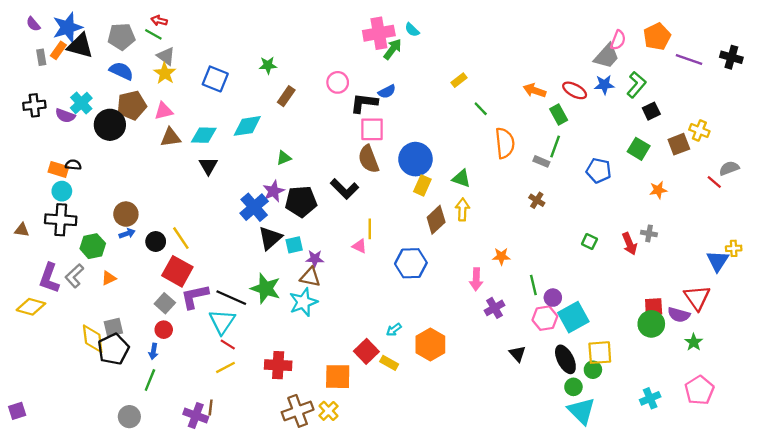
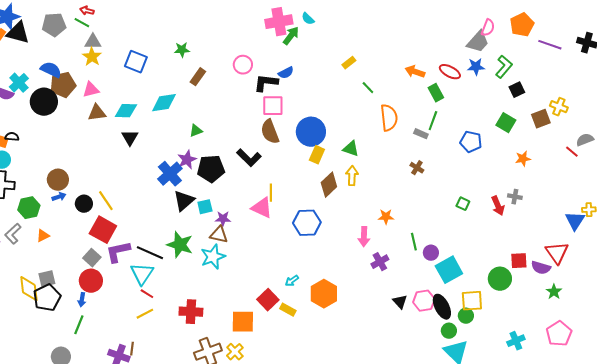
gray triangle: (166, 56) -> (93, 42), turned -36
blue semicircle: (121, 71) -> (51, 70), moved
pink triangle: (359, 246) -> (262, 208), size x1.6
pink hexagon: (545, 318) -> (424, 301), moved
green circle: (651, 324) -> (500, 279), moved
red circle: (164, 330) -> (91, 281), size x1.5

